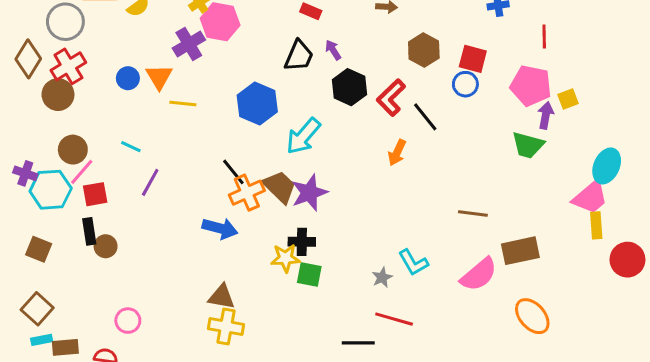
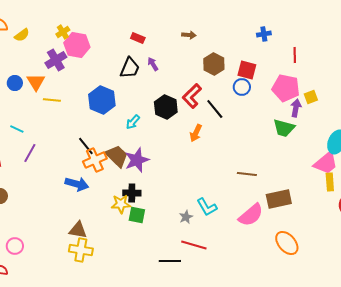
black hexagon: (349, 87) -> (166, 107), moved
cyan arrow: (303, 136) -> (133, 122), size x0.6

